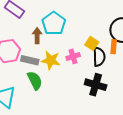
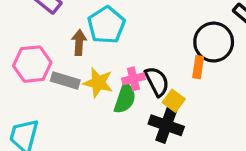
yellow square: (92, 43) -> (174, 101), moved
black semicircle: (99, 57) -> (157, 81), moved, turned -30
green semicircle: (35, 80) -> (125, 98), moved, turned 42

